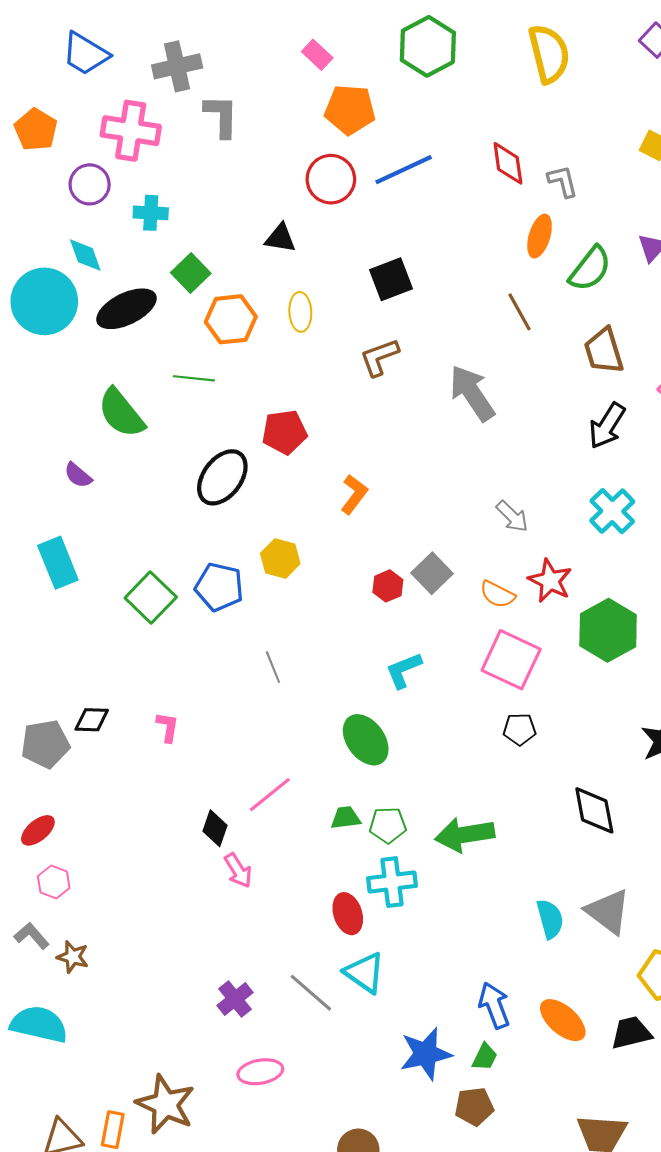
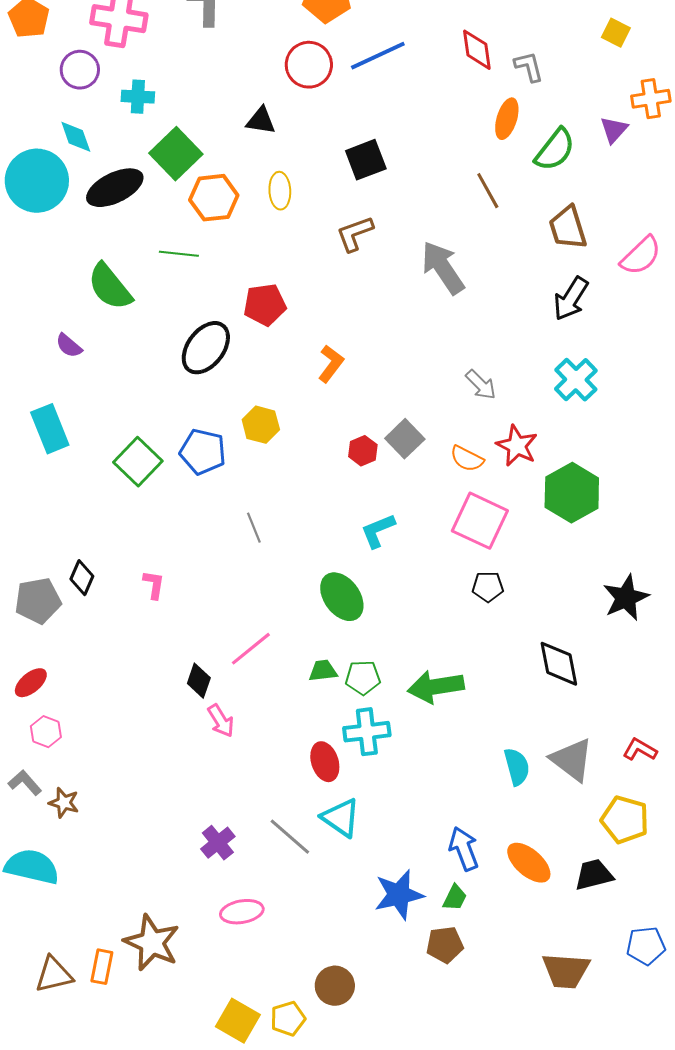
green square: (191, 273) -> (176, 154), size x1.4
black diamond: (92, 720) -> (82, 578), turned -68

